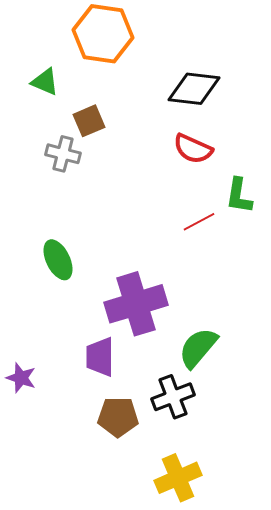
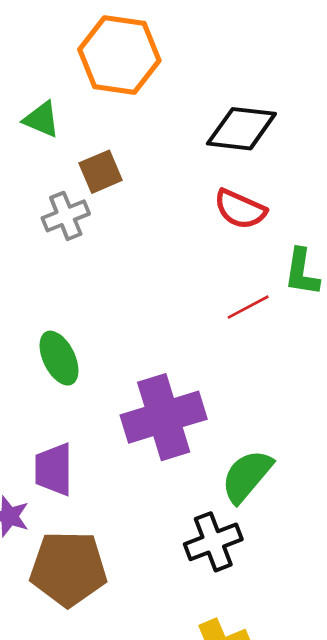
gray cross: (63, 154) -> (66, 216), turned -36
purple trapezoid: (100, 357) -> (54, 469), moved
brown pentagon: (118, 417) -> (68, 569), moved, size x1.4

